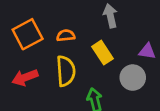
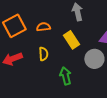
yellow semicircle: (66, 71) -> (43, 54), size x0.6

